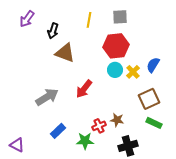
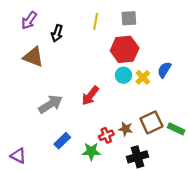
brown triangle: (65, 53) -> (33, 57), moved
brown square: (149, 99) -> (151, 122), moved
green rectangle: (154, 123) -> (176, 129), moved

